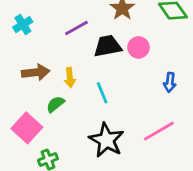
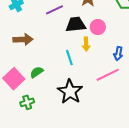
yellow arrow: (70, 78) -> (86, 44), moved
green semicircle: (55, 104) -> (37, 72), moved
pink line: (159, 131) -> (108, 75), moved

